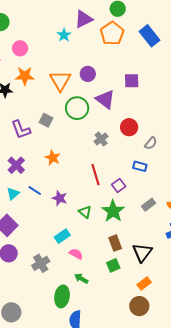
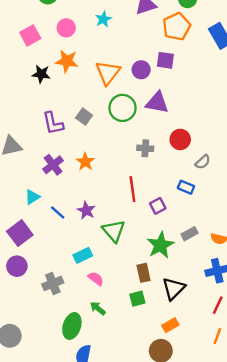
cyan star: (64, 35) -> (103, 19), moved
purple square: (132, 81) -> (165, 60), moved
purple triangle: (105, 99) -> (157, 103), turned -35
gray cross: (101, 139) -> (145, 148), turned 32
purple cross: (16, 165) -> (53, 165), moved
blue line: (35, 191) -> (58, 213), moved
green star: (113, 211) -> (160, 245), moved
green triangle: (85, 212) -> (114, 231), size x1.5

